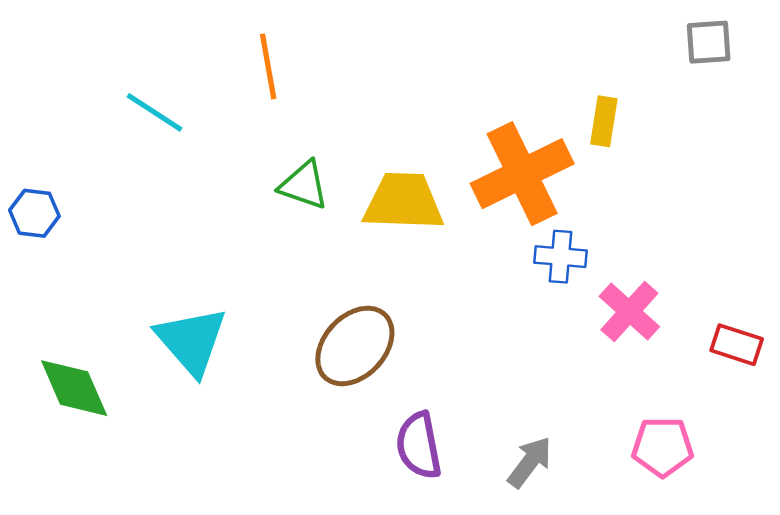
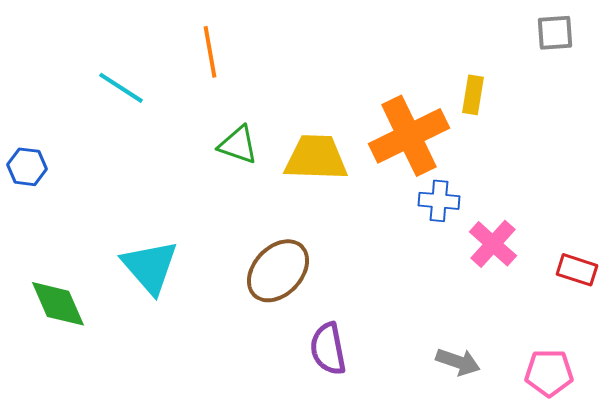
pink pentagon: (663, 447) -> (549, 373), moved
gray arrow: (530, 462) -> (458, 362), moved, turned 72

